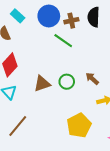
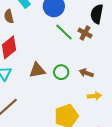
brown cross: (71, 21) -> (85, 33), moved, turned 32
brown arrow: (92, 79) -> (86, 73), turned -32

